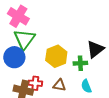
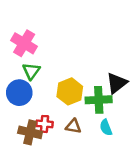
green triangle: (24, 39) -> (31, 71), size x0.7
green cross: (80, 63) -> (99, 100), size x1.5

